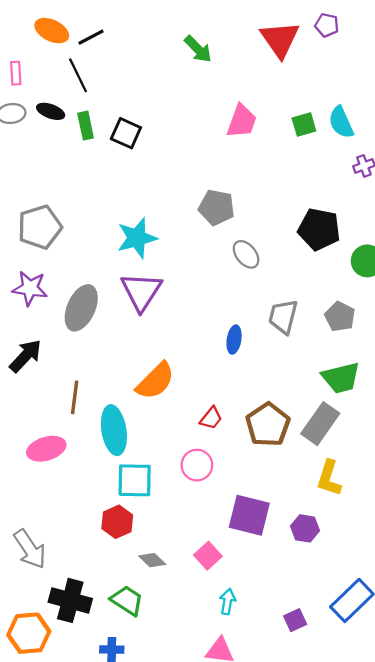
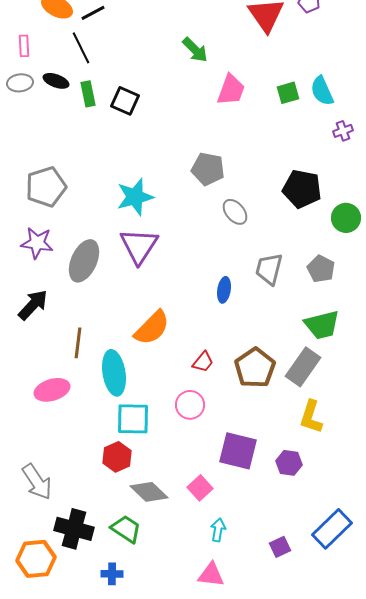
green arrow: (198, 49) -> (195, 50), moved
gray diamond: (152, 560) -> (149, 492), size x1.5

